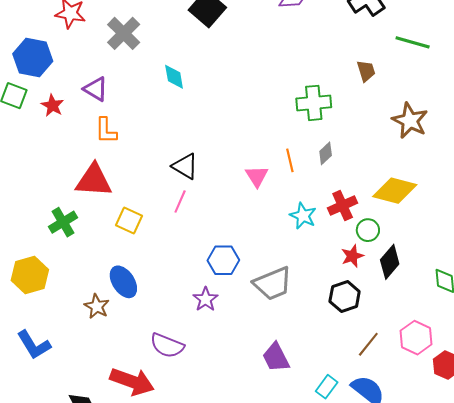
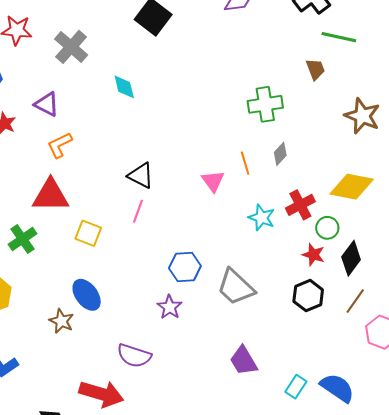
green line: (413, 42) -> (339, 37), moved
orange L-shape: (106, 131) -> (60, 145), turned 68
red star: (352, 256) -> (313, 255), turned -30
gray trapezoid: (273, 284) -> (236, 287), turned 69
brown line: (368, 344) -> (355, 301), moved

